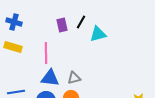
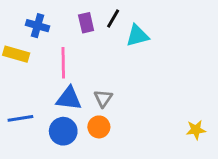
blue cross: (14, 22) -> (38, 26), moved
gray triangle: (74, 78) -> (103, 98), turned -40

